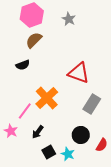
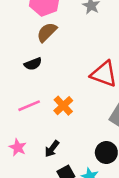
orange cross: (47, 98) -> (63, 106), size x0.7
pink line: (25, 111) -> (29, 106), moved, turned 30

